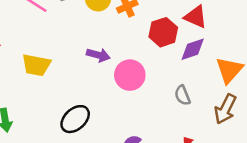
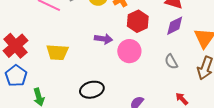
red hexagon: (163, 32) -> (138, 21), moved
black ellipse: (75, 119) -> (92, 90), turned 35

